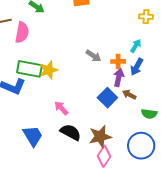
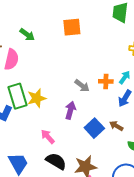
orange cross: (118, 61) -> (106, 81), moved
green rectangle: (29, 69) -> (18, 96), turned 60
purple arrow: (119, 78) -> (70, 110), moved

